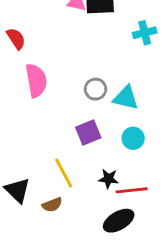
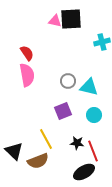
red semicircle: (16, 39) -> (27, 53), moved
red line: (132, 190) -> (93, 151), turned 75
brown semicircle: (52, 205) -> (38, 161), size x1.5

